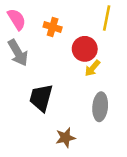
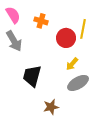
yellow line: (107, 18) -> (83, 29), moved
yellow arrow: (92, 68) -> (72, 64), moved
gray ellipse: (100, 107) -> (78, 83), turned 55

